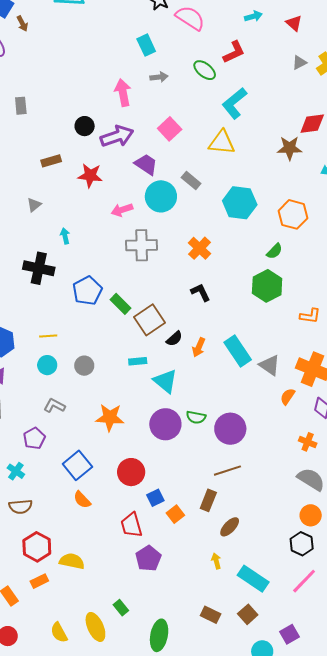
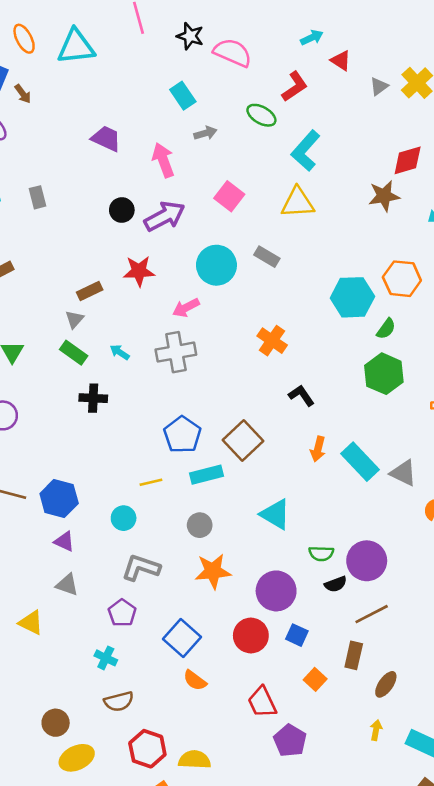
red triangle: (294, 23) -> (341, 60), moved
brown rectangle: (51, 161) -> (90, 291), moved
purple trapezoid: (146, 164) -> (106, 139), moved
cyan circle: (161, 196) -> (216, 265), moved
cyan hexagon: (240, 203) -> (352, 297), moved
cyan arrow: (65, 236) -> (120, 352), turned -35
gray cross: (142, 245) -> (176, 352), moved
orange cross: (199, 248) -> (272, 341), moved
black cross: (39, 268) -> (93, 398), size x0.7
blue pentagon: (87, 291) -> (182, 435), moved
green rectangle: (121, 304) -> (74, 353), moved
yellow line: (48, 336) -> (151, 482), moved
black semicircle: (174, 339) -> (336, 584), moved, turned 30
orange arrow: (199, 347) -> (318, 449), moved
cyan rectangle: (138, 361) -> (206, 475), moved, size x1.4
gray circle: (84, 366) -> (200, 525), moved
gray L-shape: (54, 406) -> (141, 568), size x1.4
purple circle: (165, 424) -> (276, 591), moved
blue square: (155, 498) -> (297, 635), moved, turned -30
yellow arrow: (216, 561) -> (376, 730), turned 35

